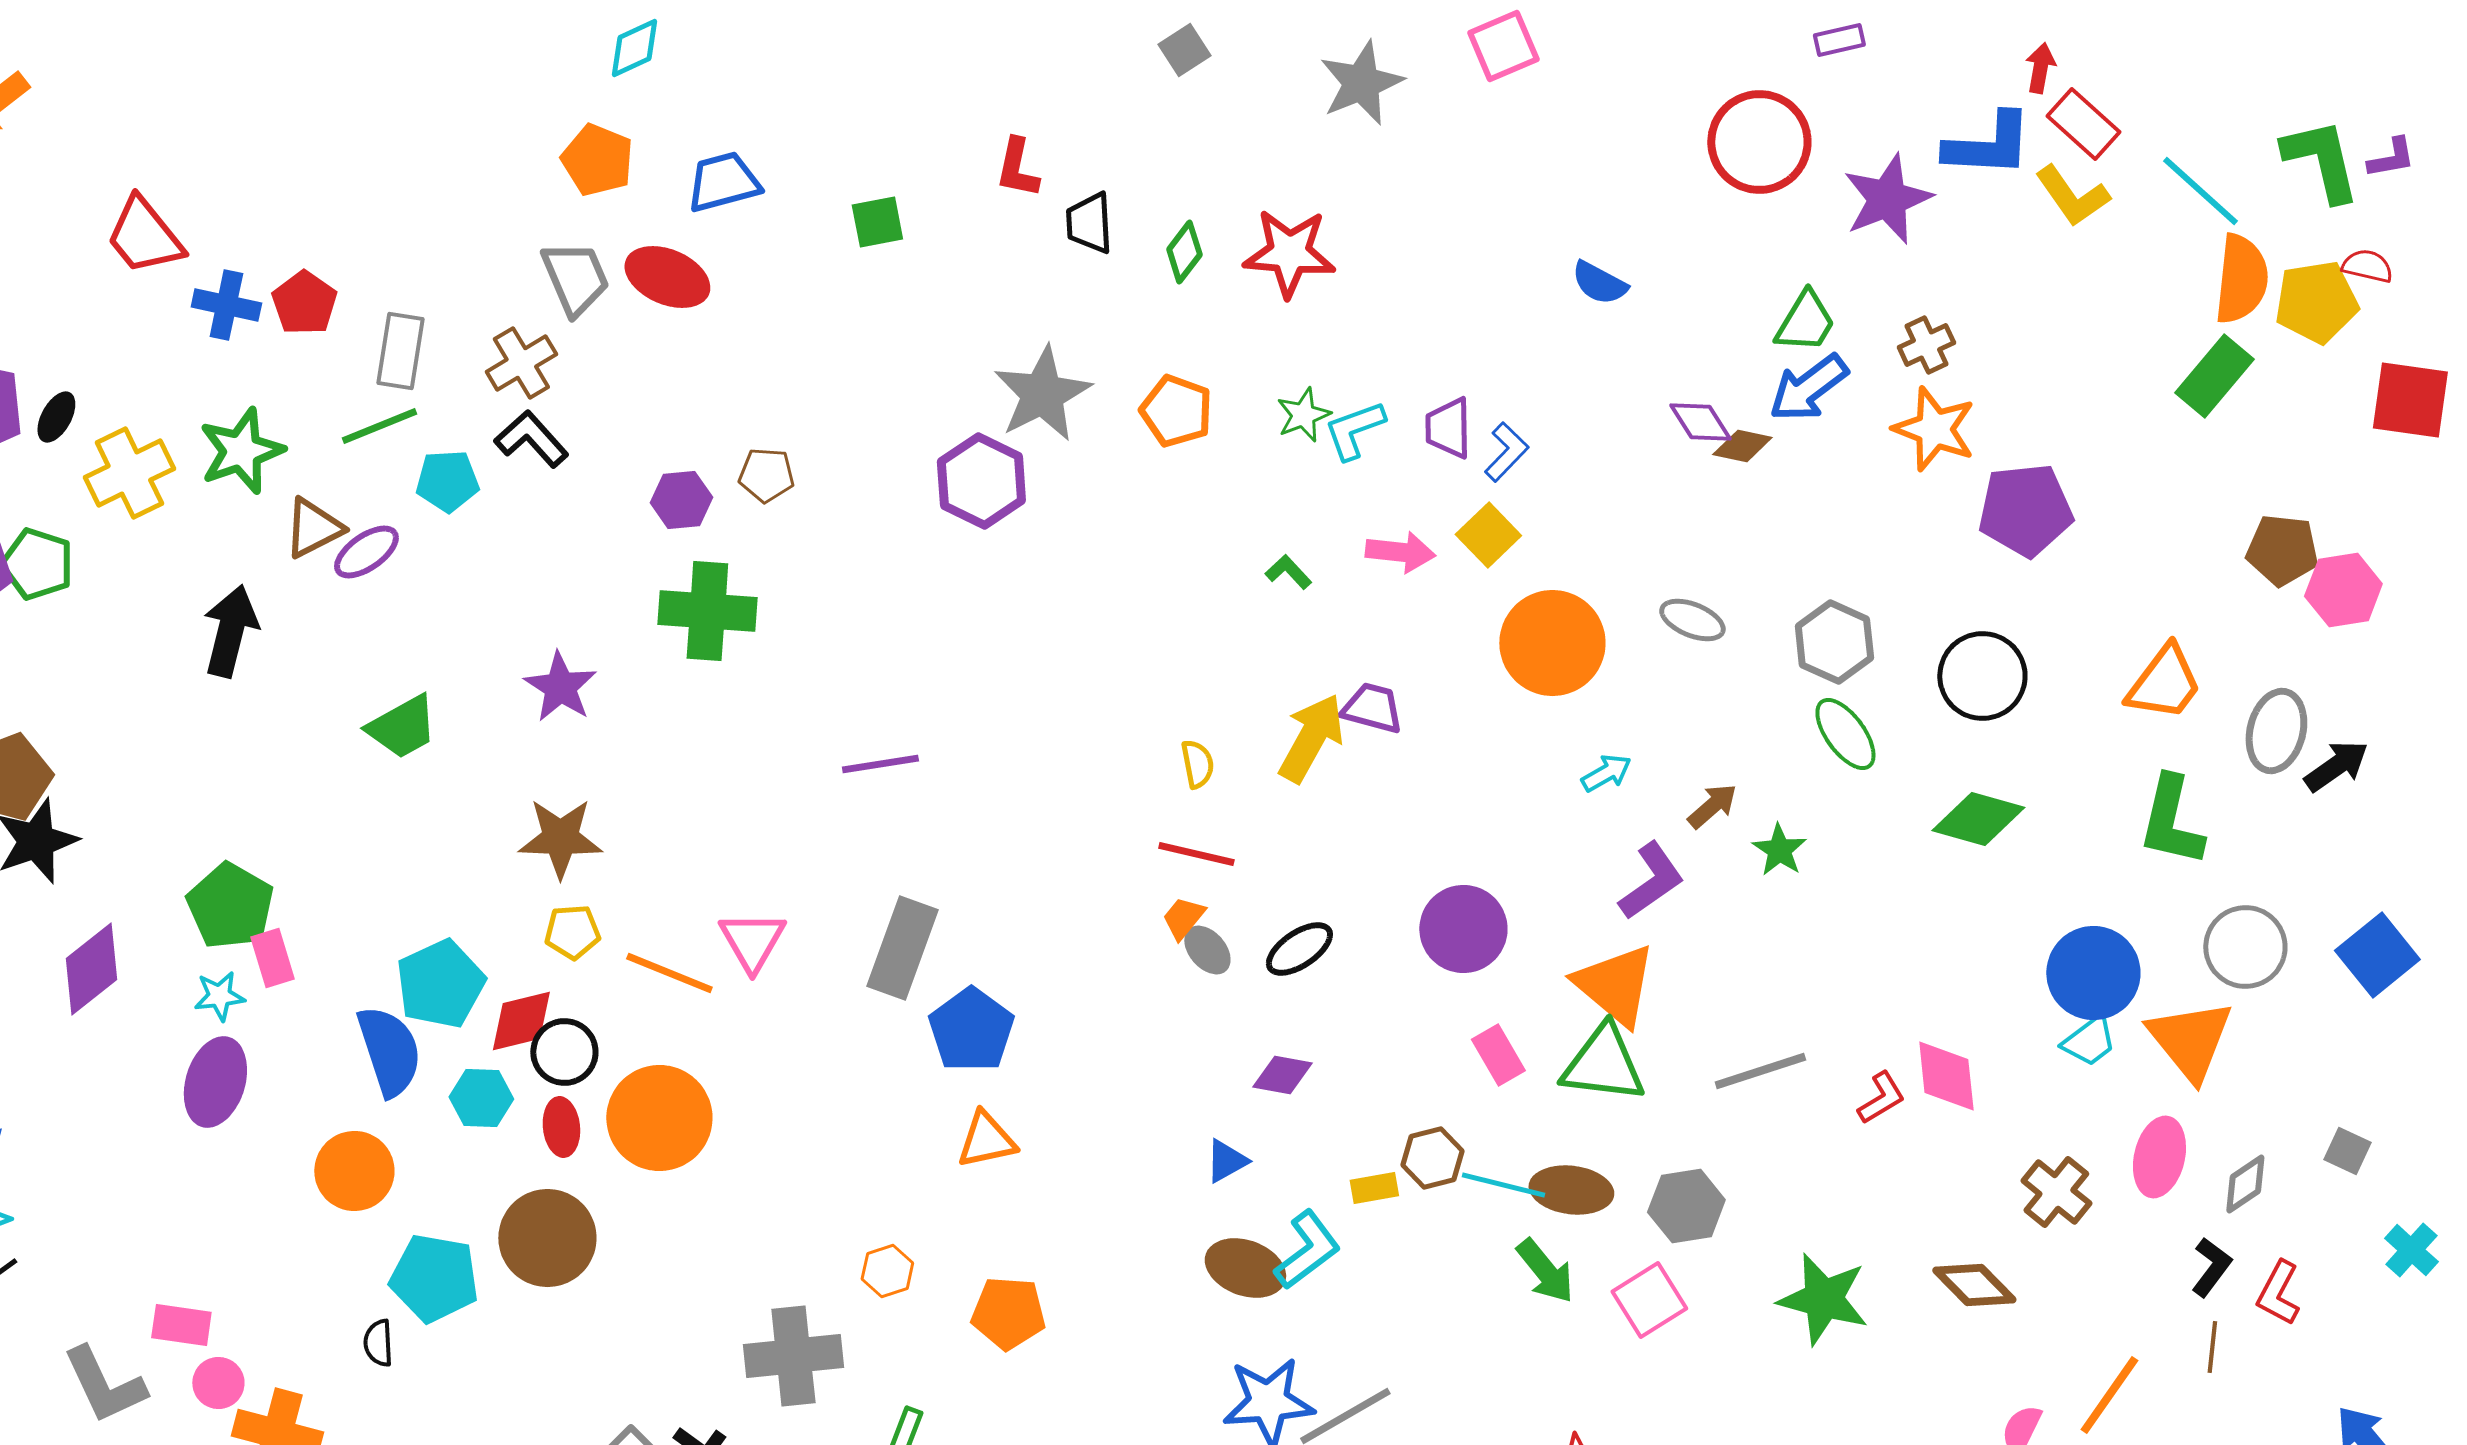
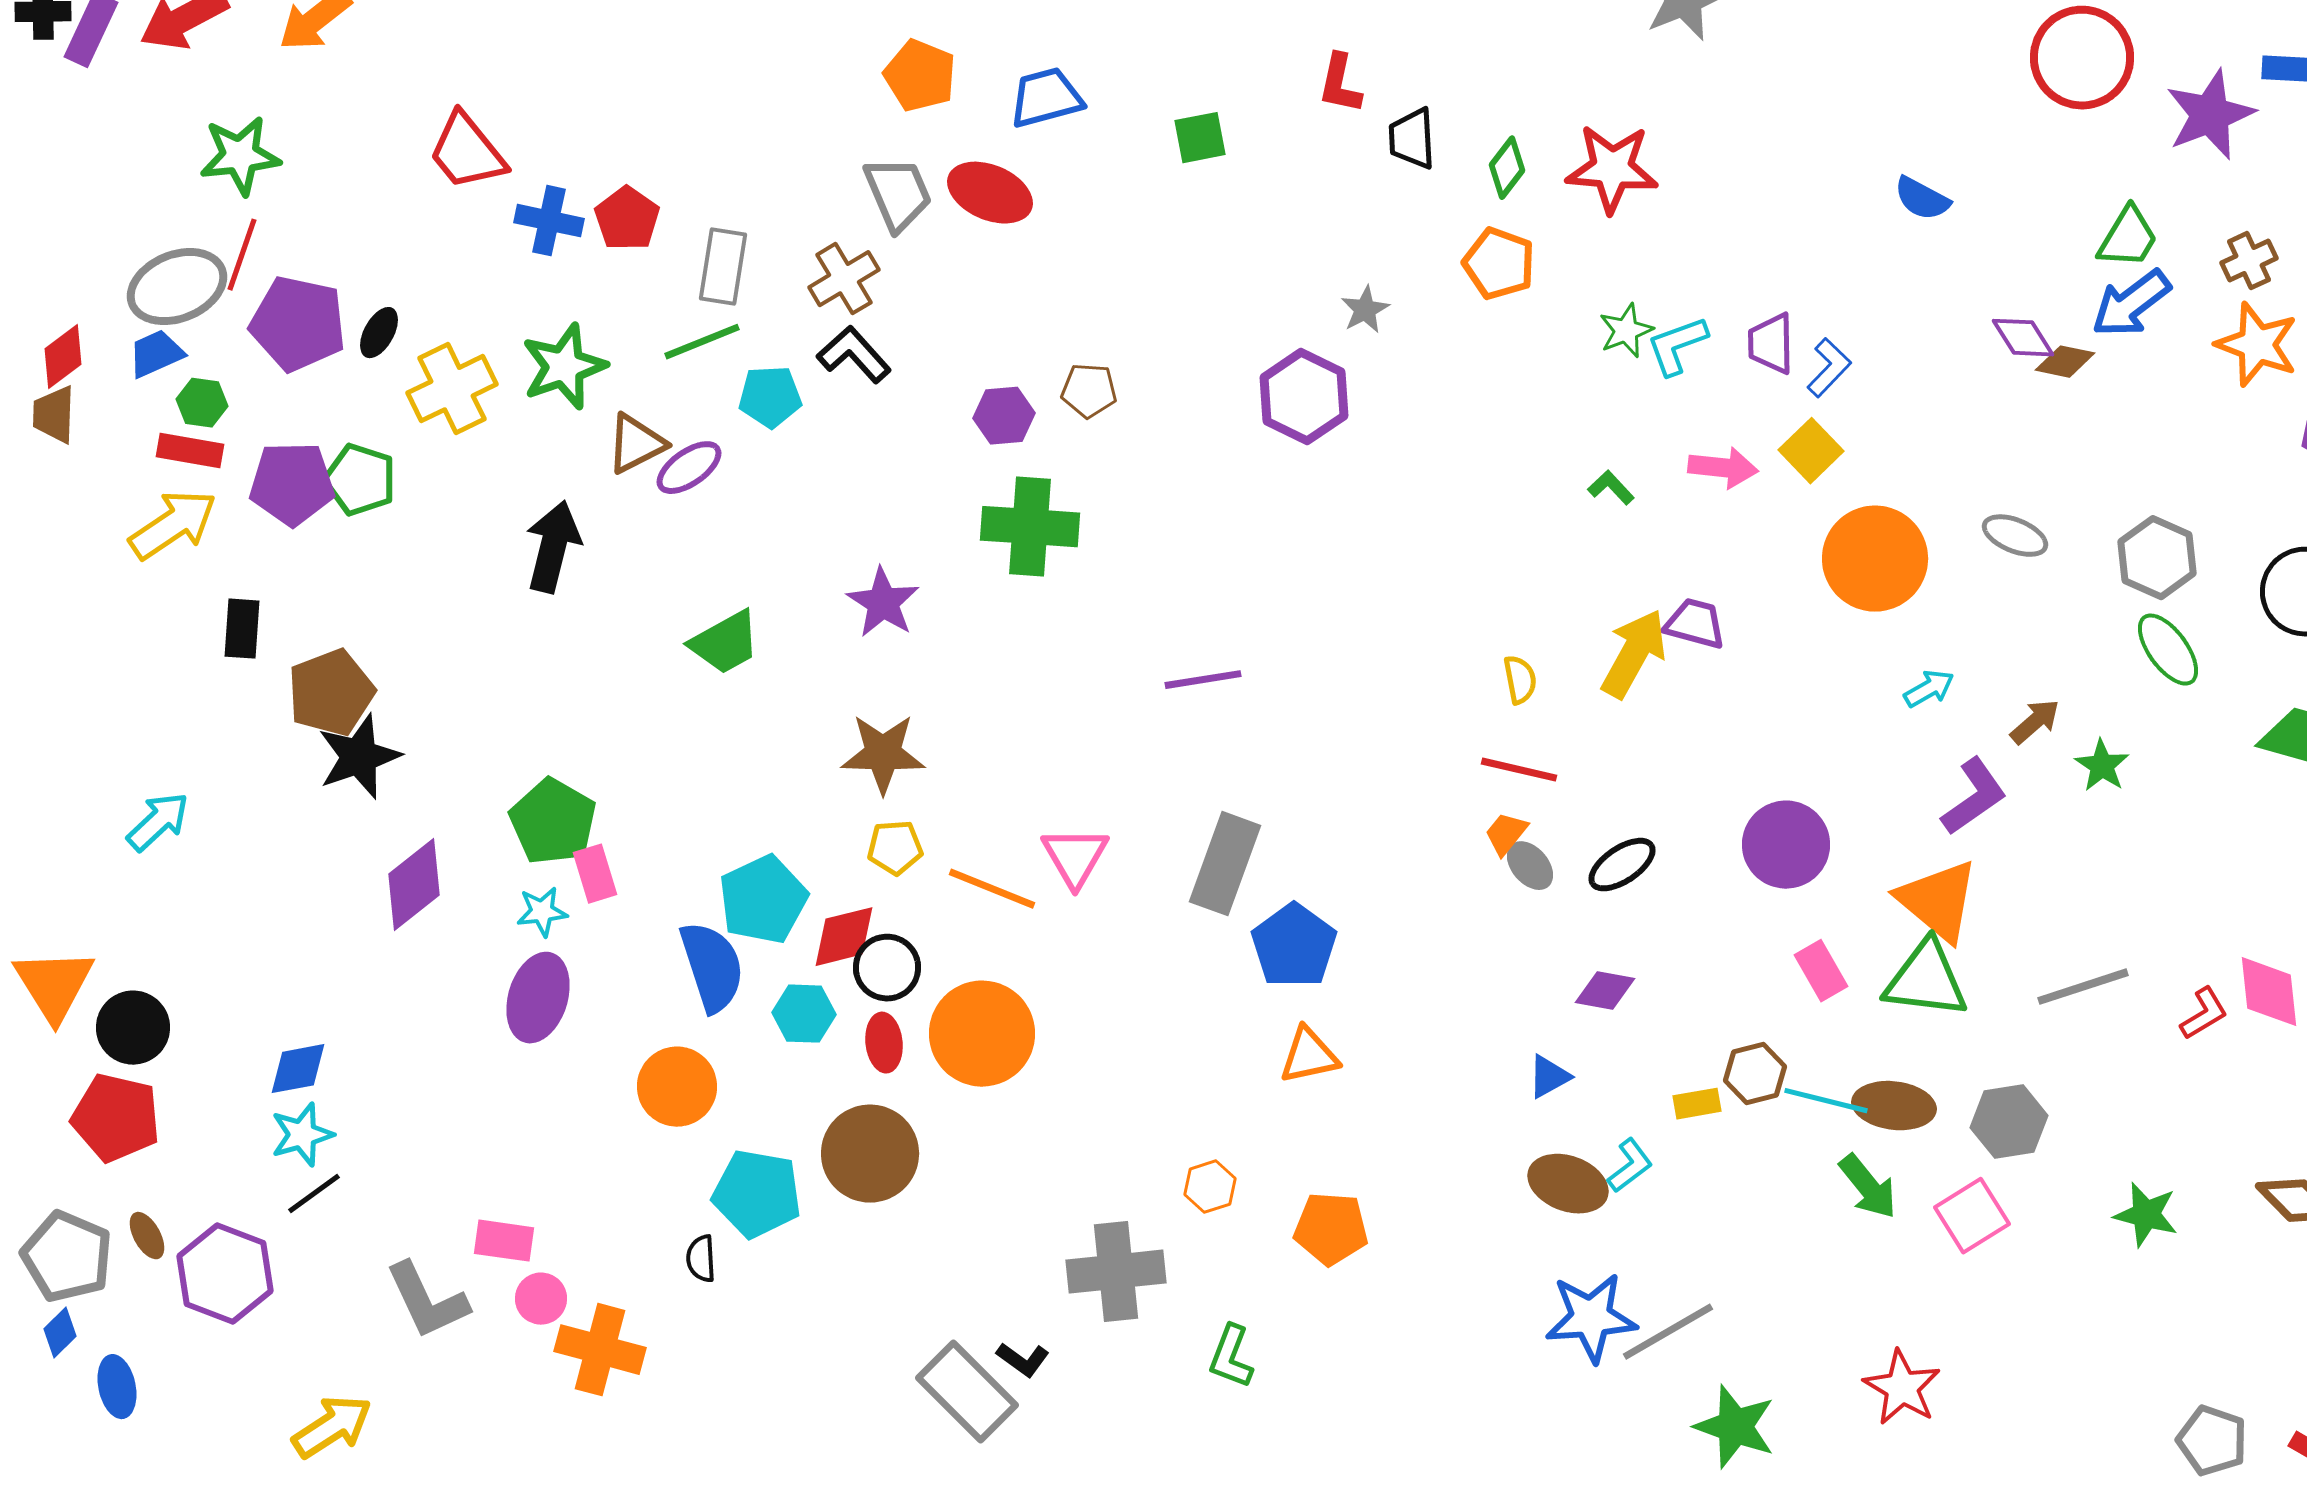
gray star: (1042, 394) -> (1365, 310), size x0.5
orange pentagon: (1176, 411) -> (1499, 264), moved
cyan L-shape: (1307, 1250) -> (1630, 1166), size x0.7
green star: (1823, 1299) -> (2146, 1215), size x0.7

